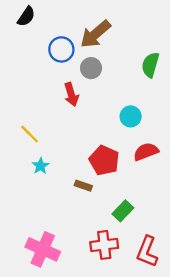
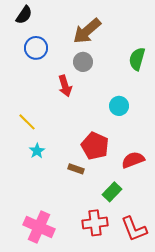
blue circle: (61, 49) -> (36, 48), moved
red semicircle: (146, 152) -> (133, 160), moved
red L-shape: (147, 252) -> (134, 229), turned -44

